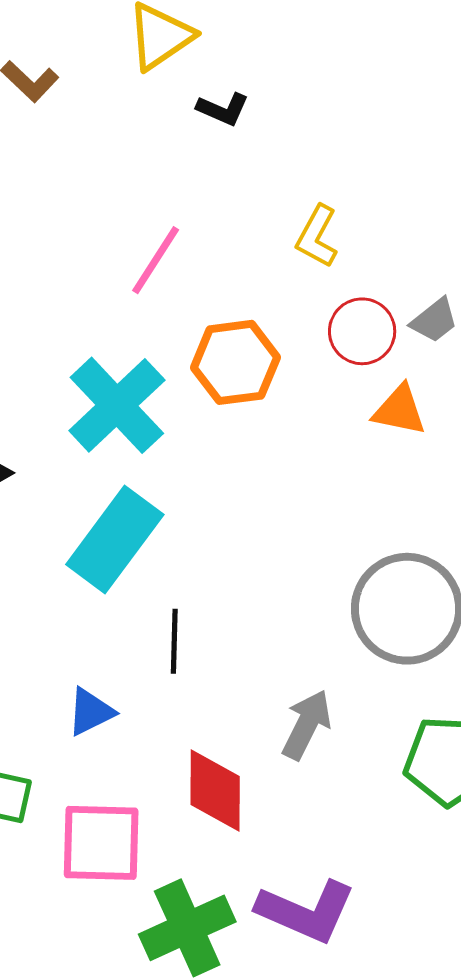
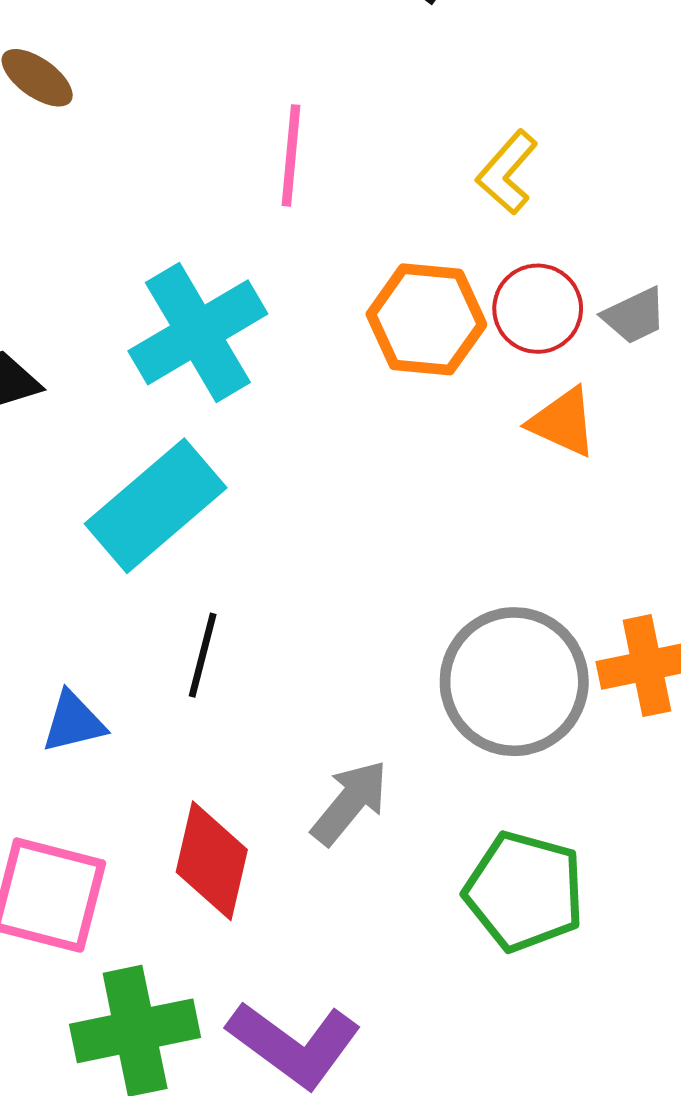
pink line: (156, 260) -> (291, 155), turned -40
orange hexagon: (235, 362) -> (426, 319), moved

